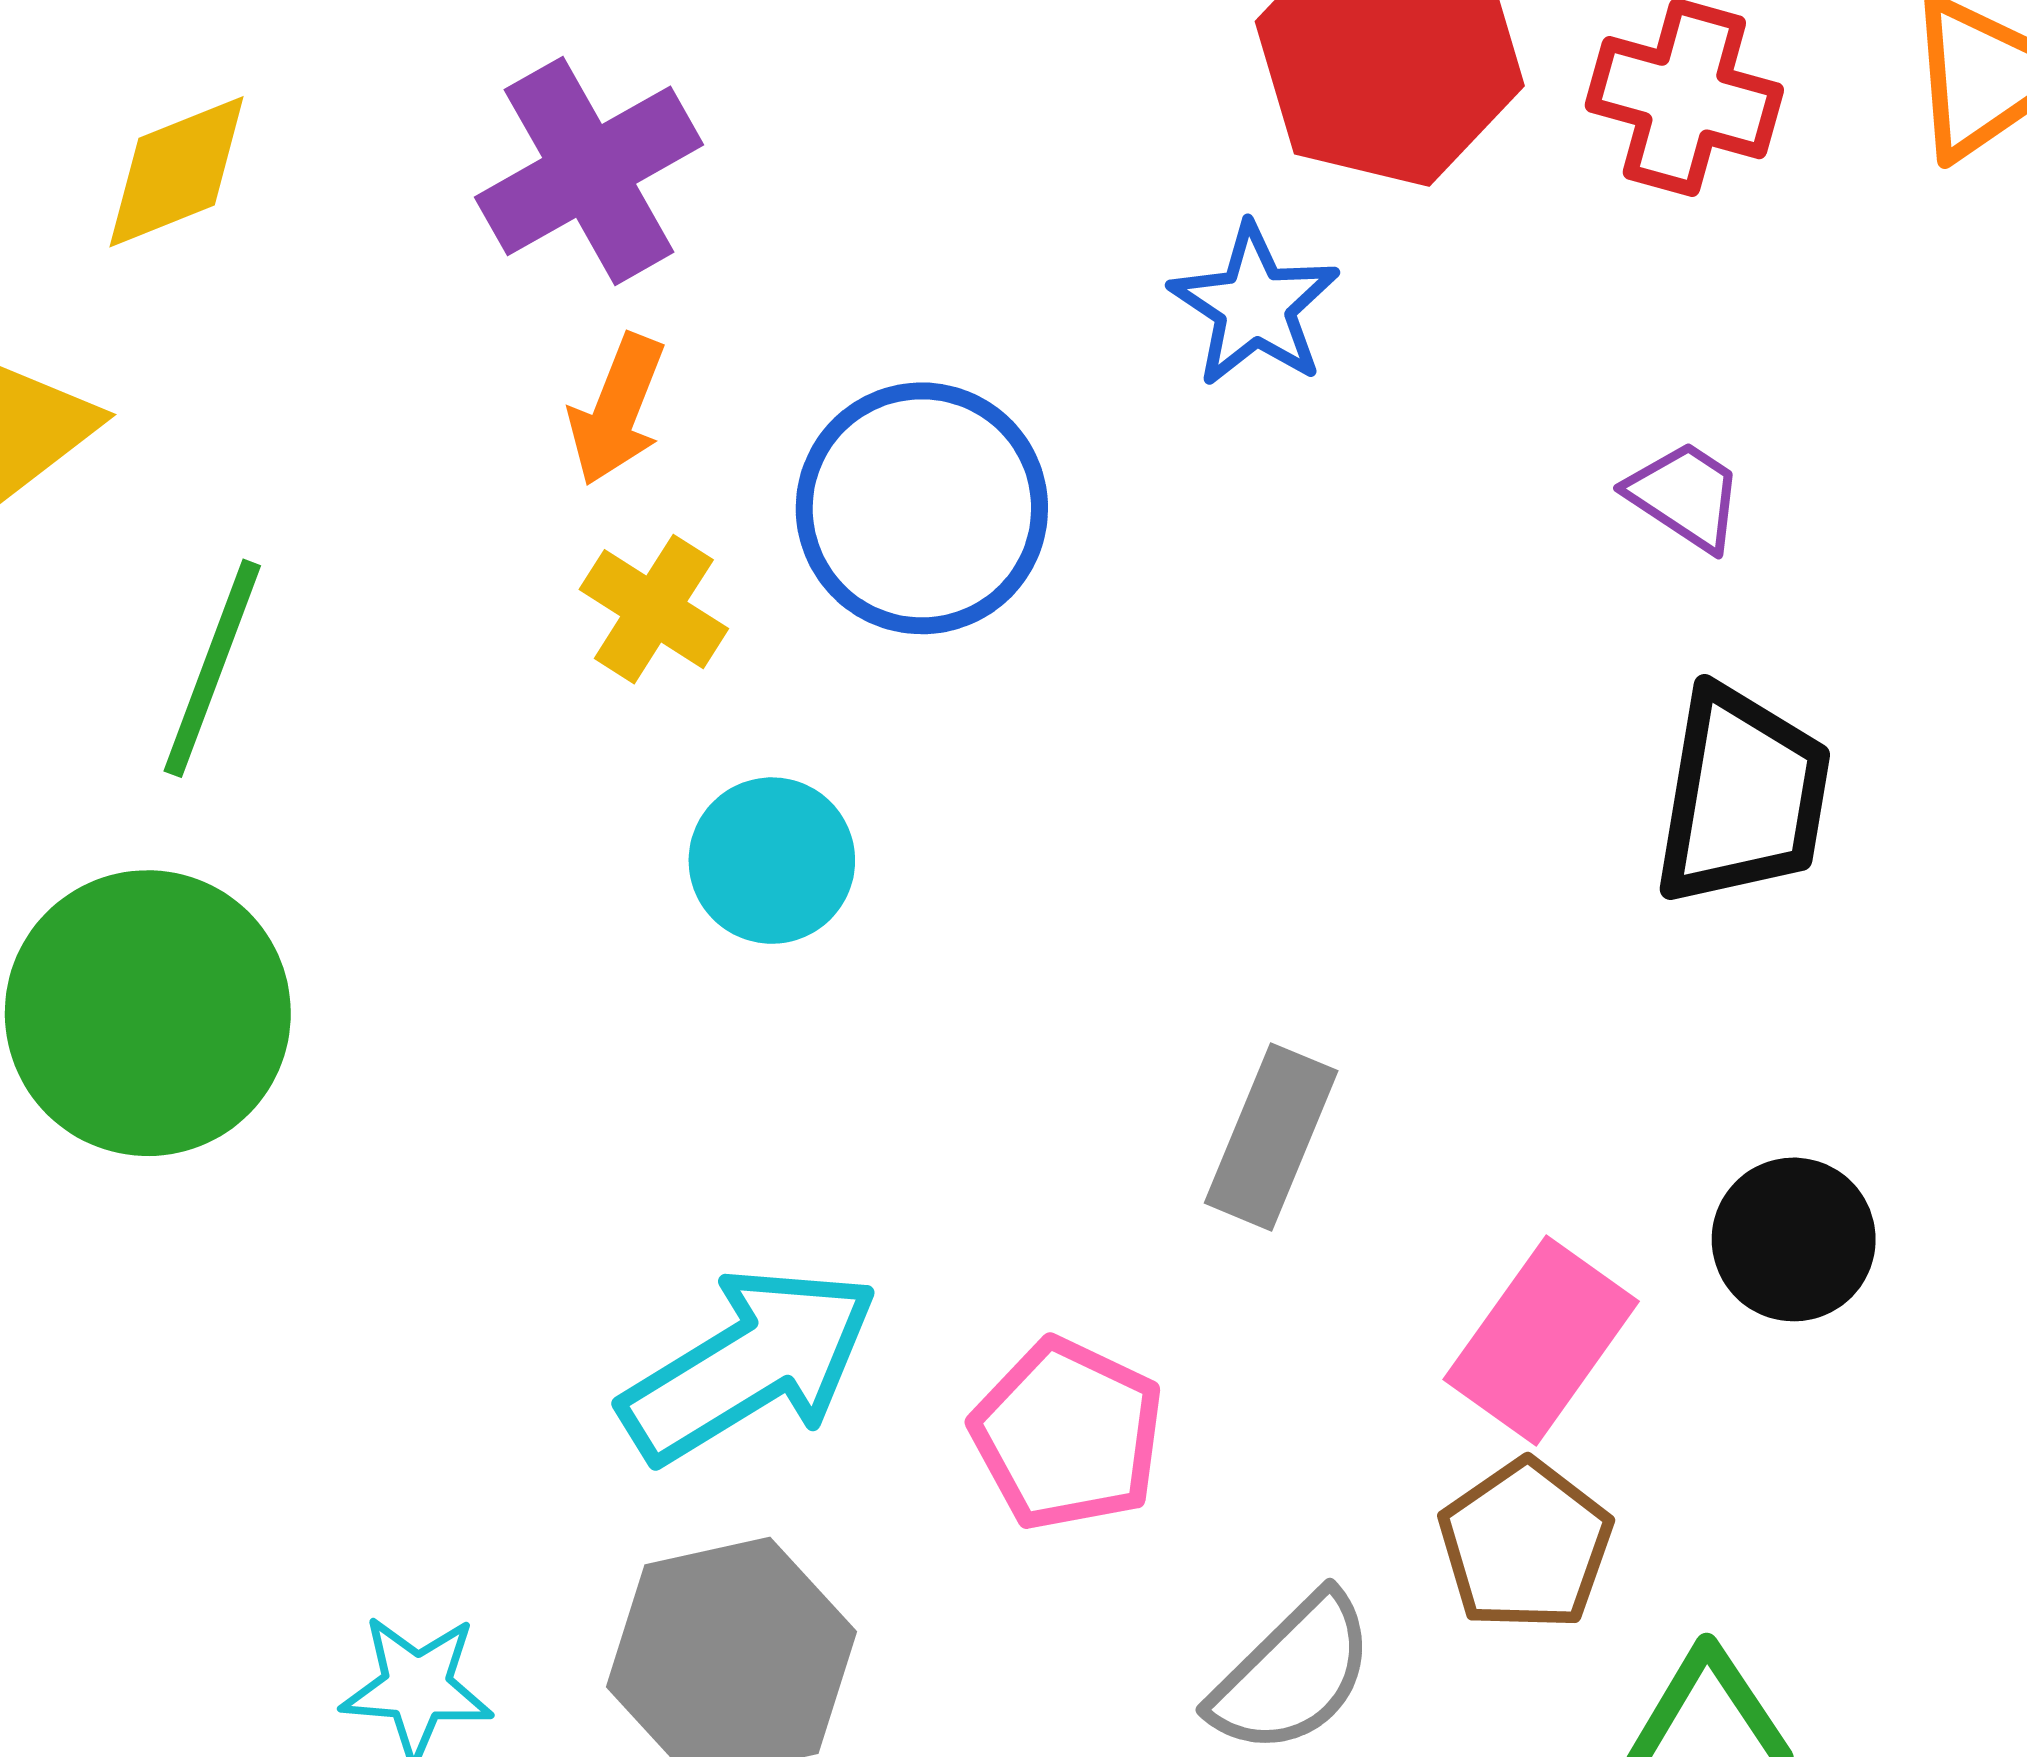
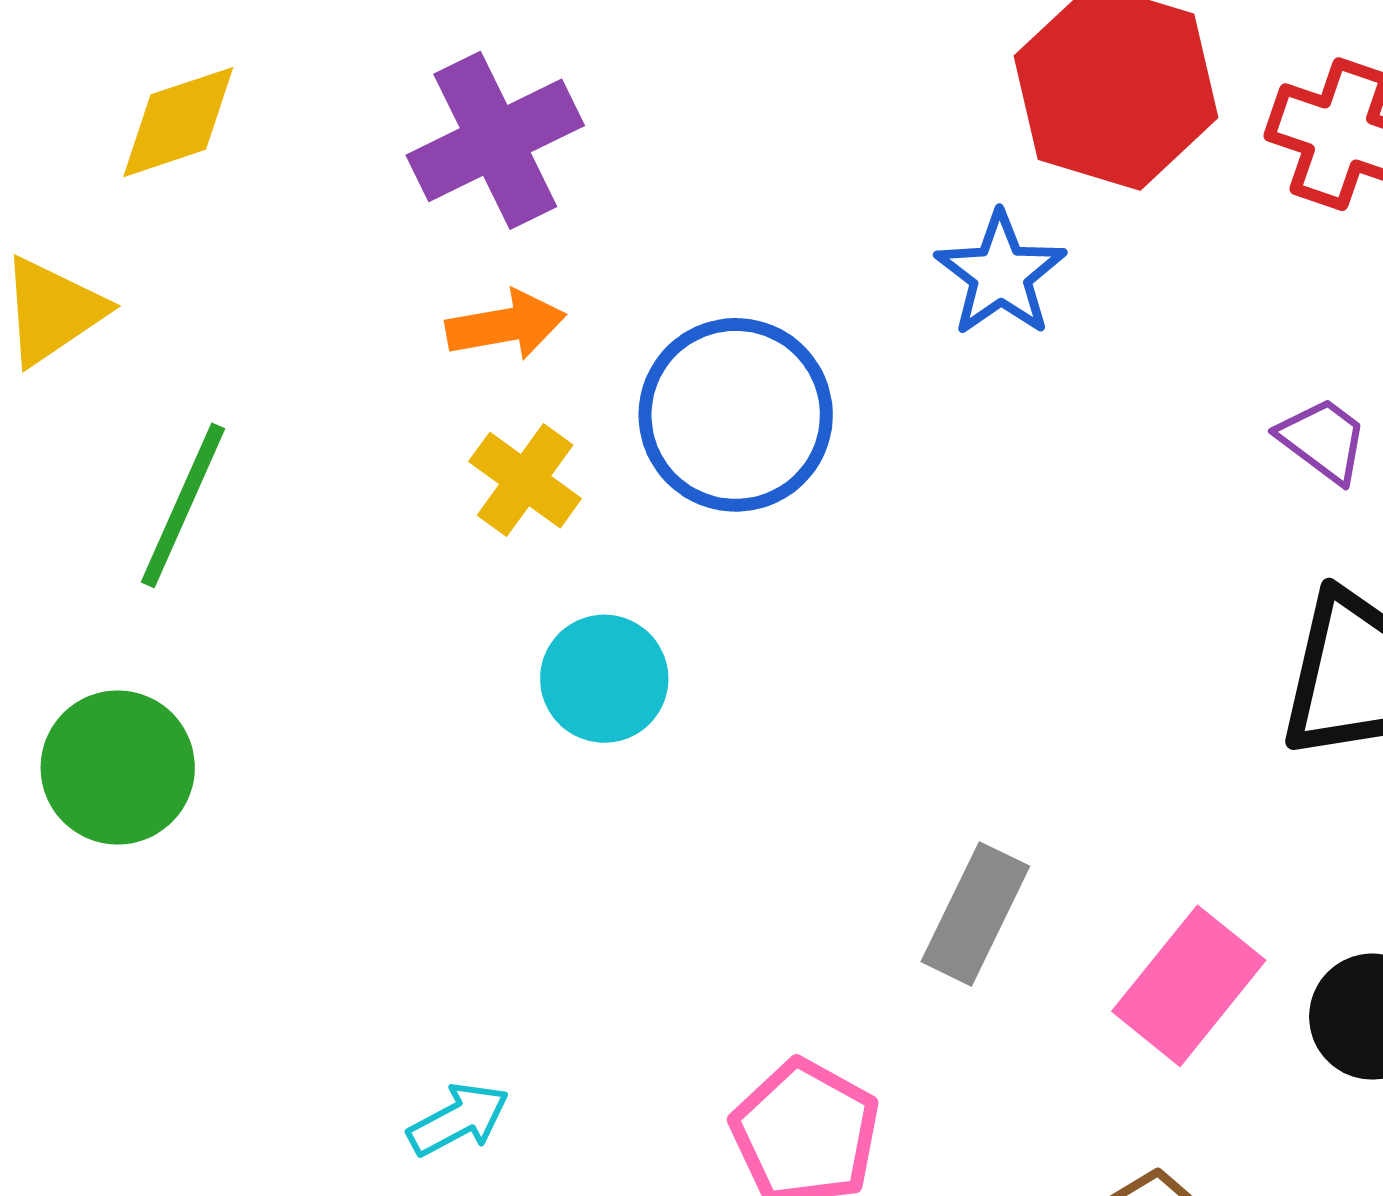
orange arrow: (617, 410) -> (506, 325), turned -125
green circle: (148, 1013) -> (118, 767), size x0.7
pink rectangle: (1541, 1340) -> (1189, 986), moved
cyan arrow: (749, 1365) -> (458, 1119), moved, size x0.5

